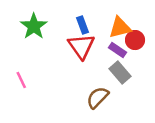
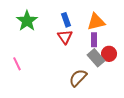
red circle: (135, 40) -> (109, 54), moved
red triangle: (81, 46) -> (65, 37), size x0.7
purple rectangle: (118, 50) -> (94, 40), turned 56

